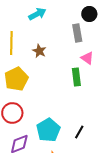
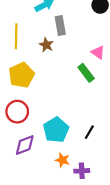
gray rectangle: (77, 33) -> (60, 26), moved
green rectangle: (76, 77) -> (86, 73), turned -30

